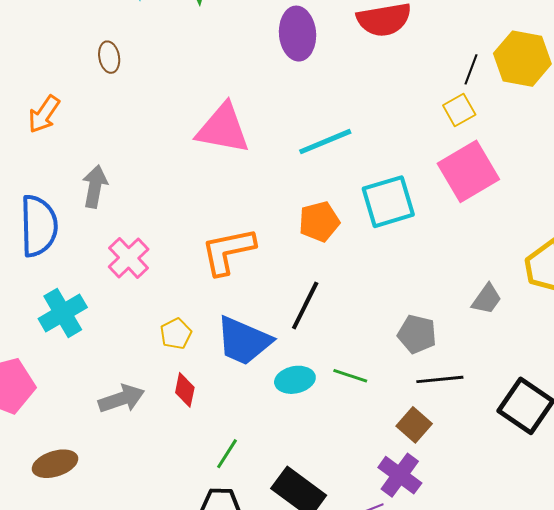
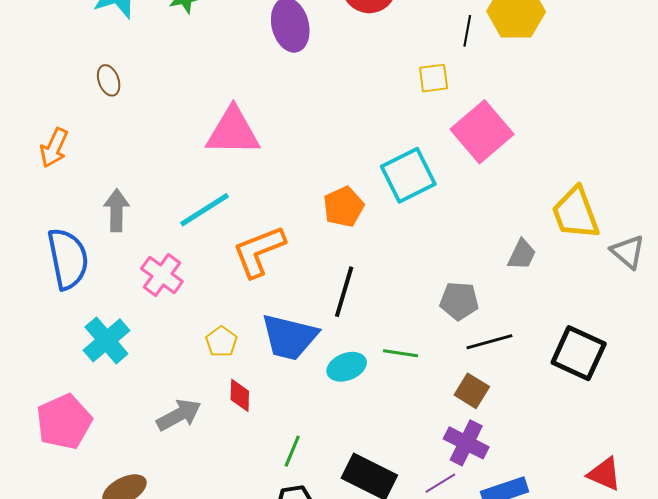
yellow square: (459, 110) -> (434, 78), moved, turned 32
cyan line: (325, 142) -> (205, 210), moved

